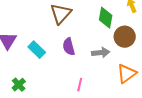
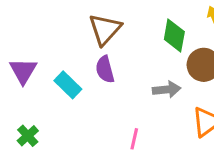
purple semicircle: (69, 47) -> (105, 69), moved
green cross: (19, 85) -> (28, 136), moved

